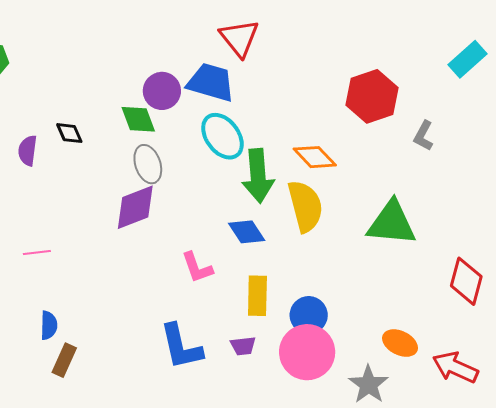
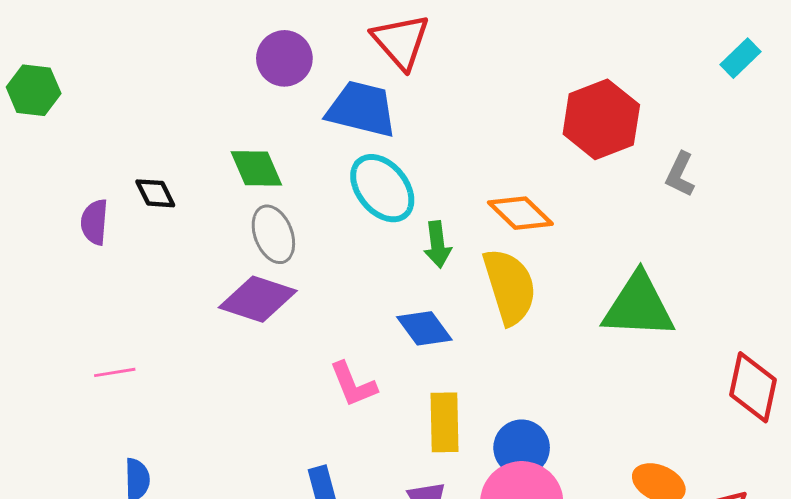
cyan rectangle: (468, 59) -> (740, 58), size x0.7
purple circle: (162, 91) -> (284, 58), moved
green arrow: (258, 176) -> (437, 244), size x0.6
purple diamond: (135, 207) -> (258, 299), turned 42

